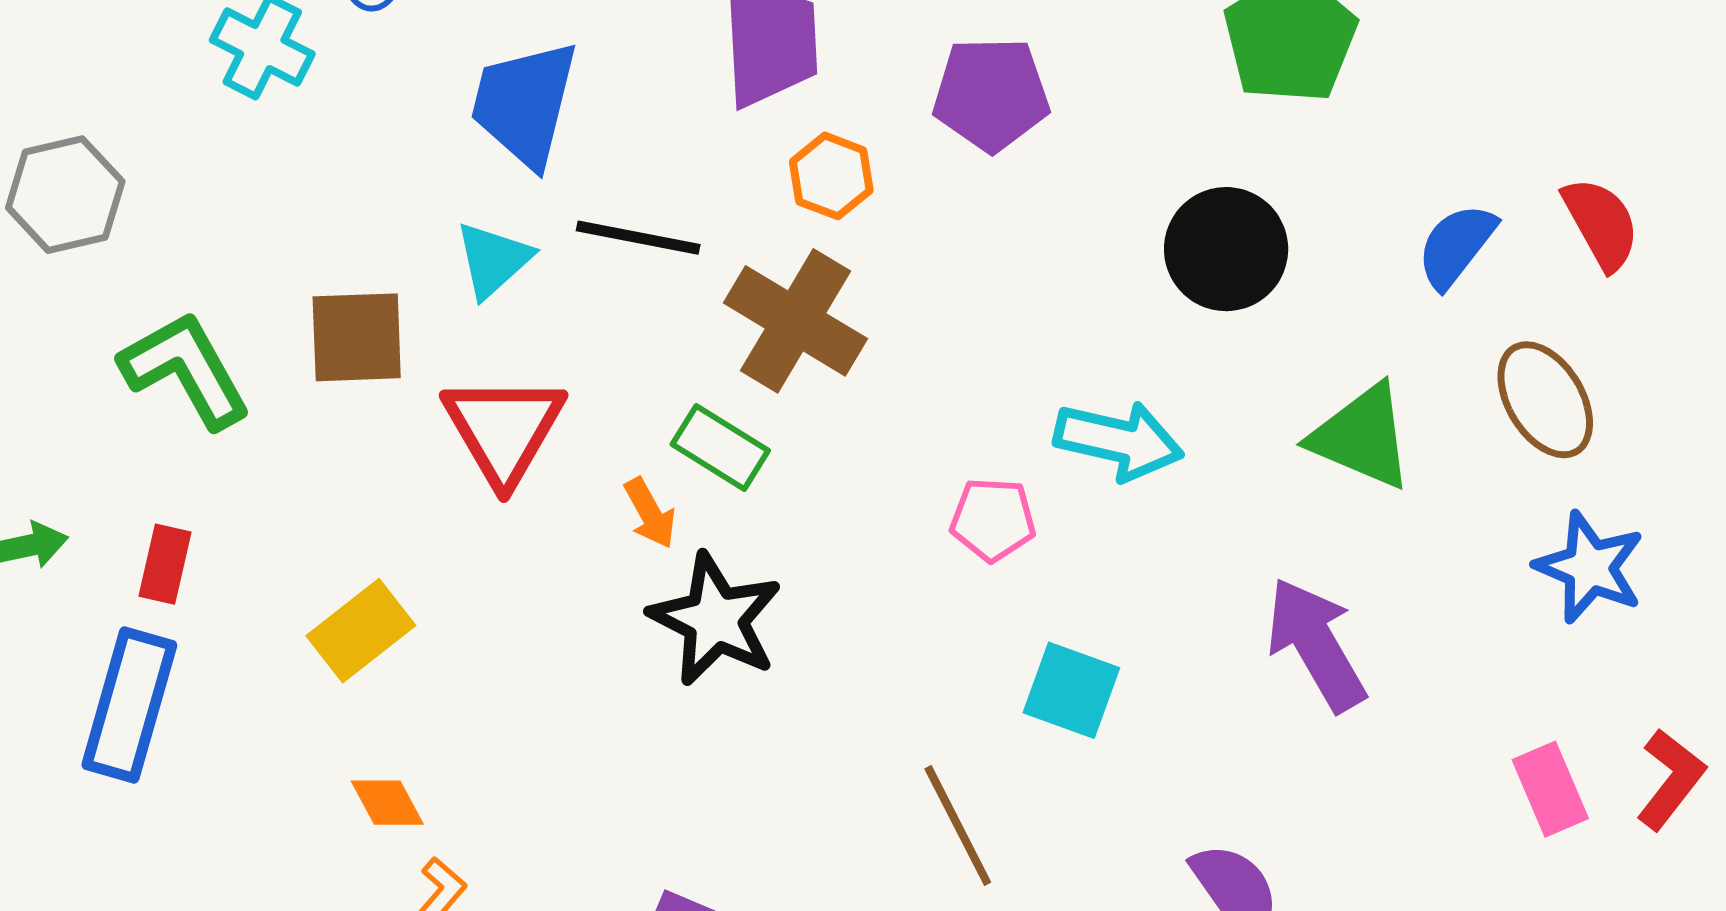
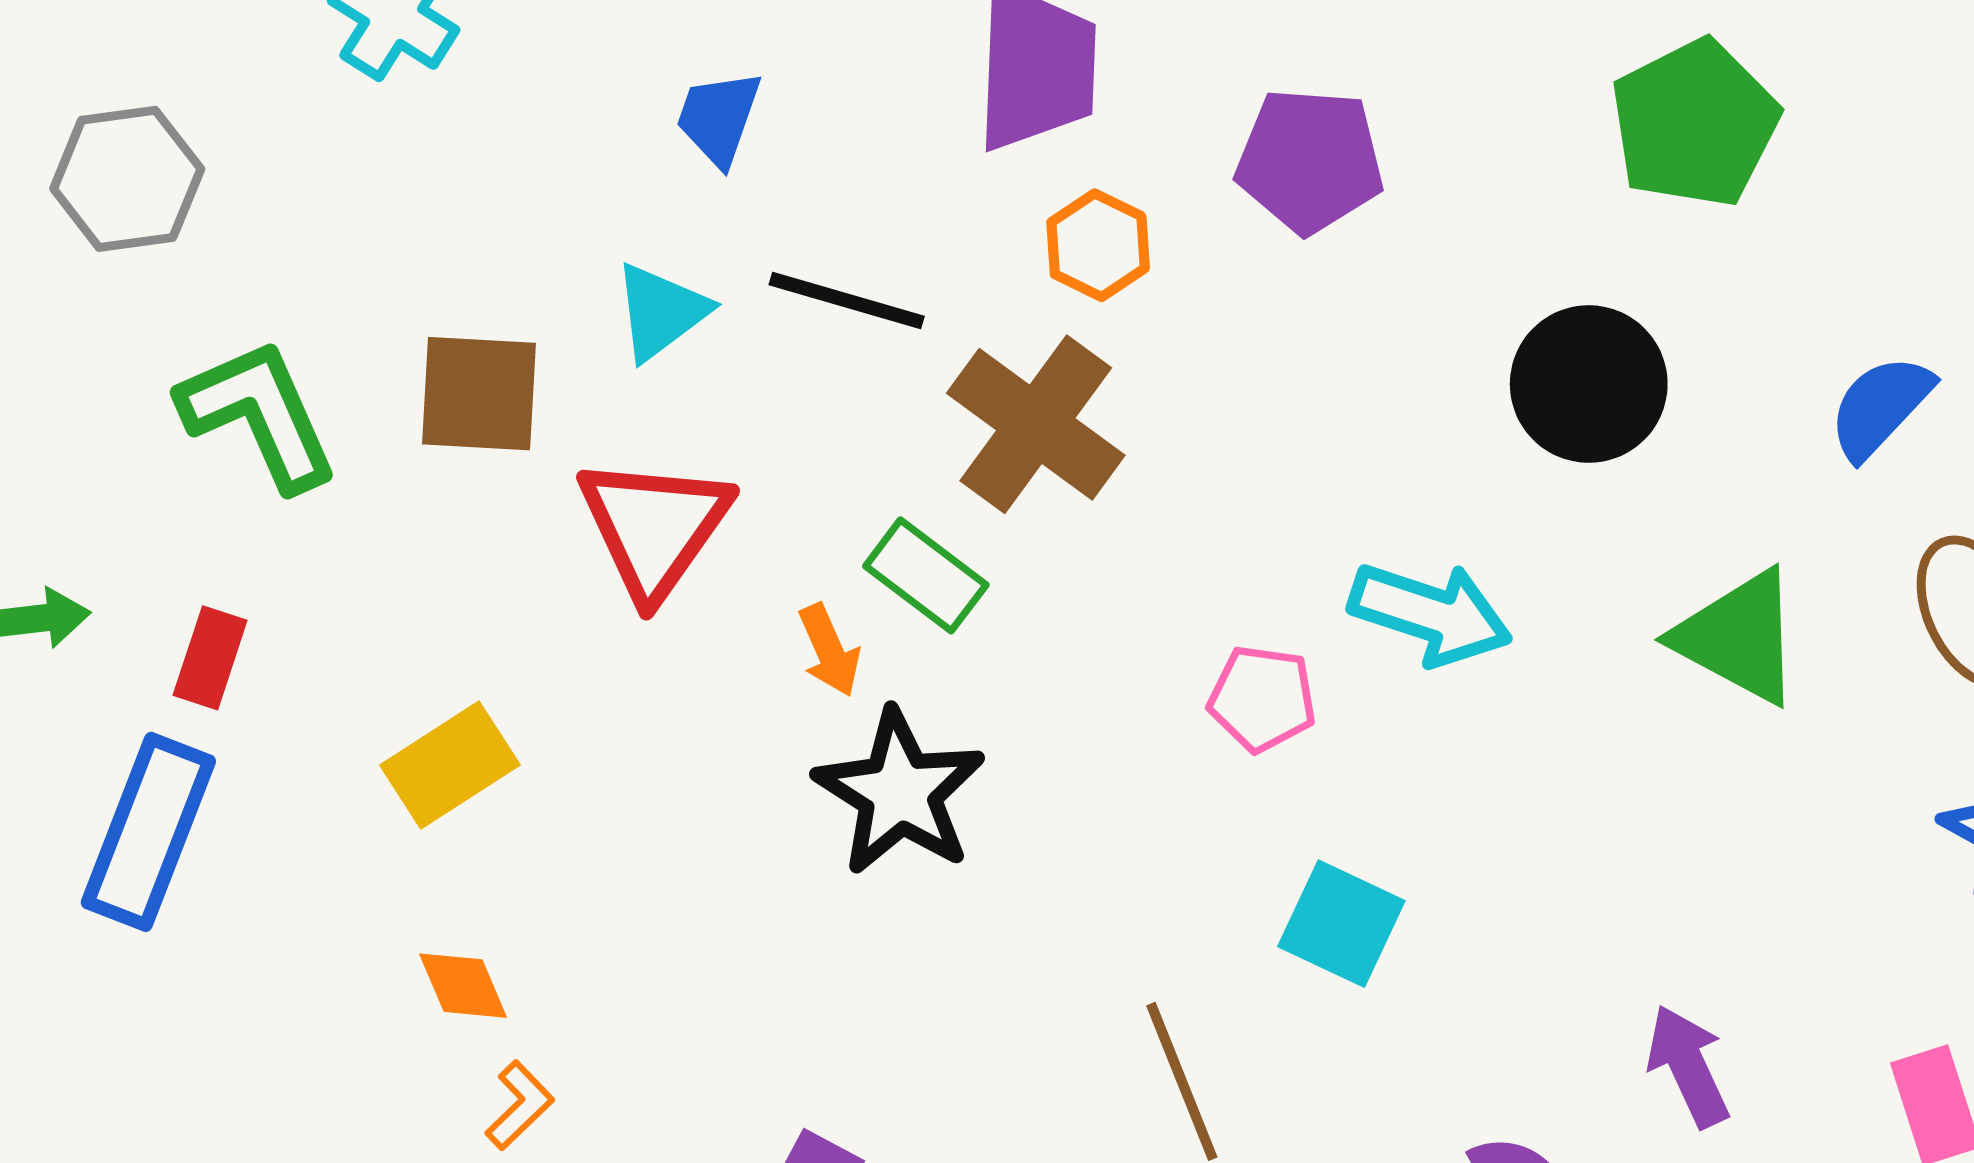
blue trapezoid: (524, 104) -> (719, 118), size x0.6
purple arrow: (1316, 644) -> (1688, 1066), moved, size x0.7

